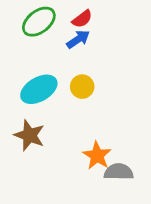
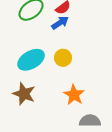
orange star: (97, 156) -> (74, 95), moved

